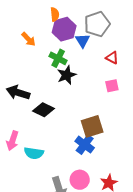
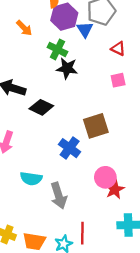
black star: (67, 75) -> (67, 68), turned 30
blue cross: (85, 145) -> (70, 148), moved
cyan semicircle: (34, 153) -> (31, 179), moved
pink circle: (80, 180) -> (105, 177), moved

